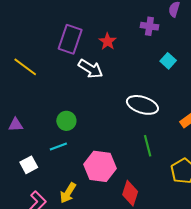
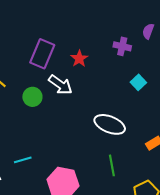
green circle: (66, 121) -> (32, 97), moved

